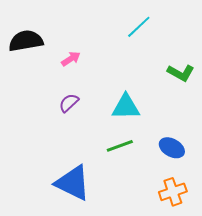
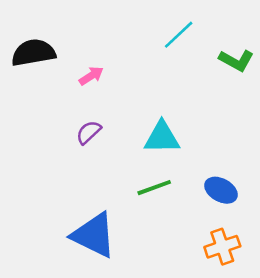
green L-shape: (181, 73) -> (236, 60), moved

